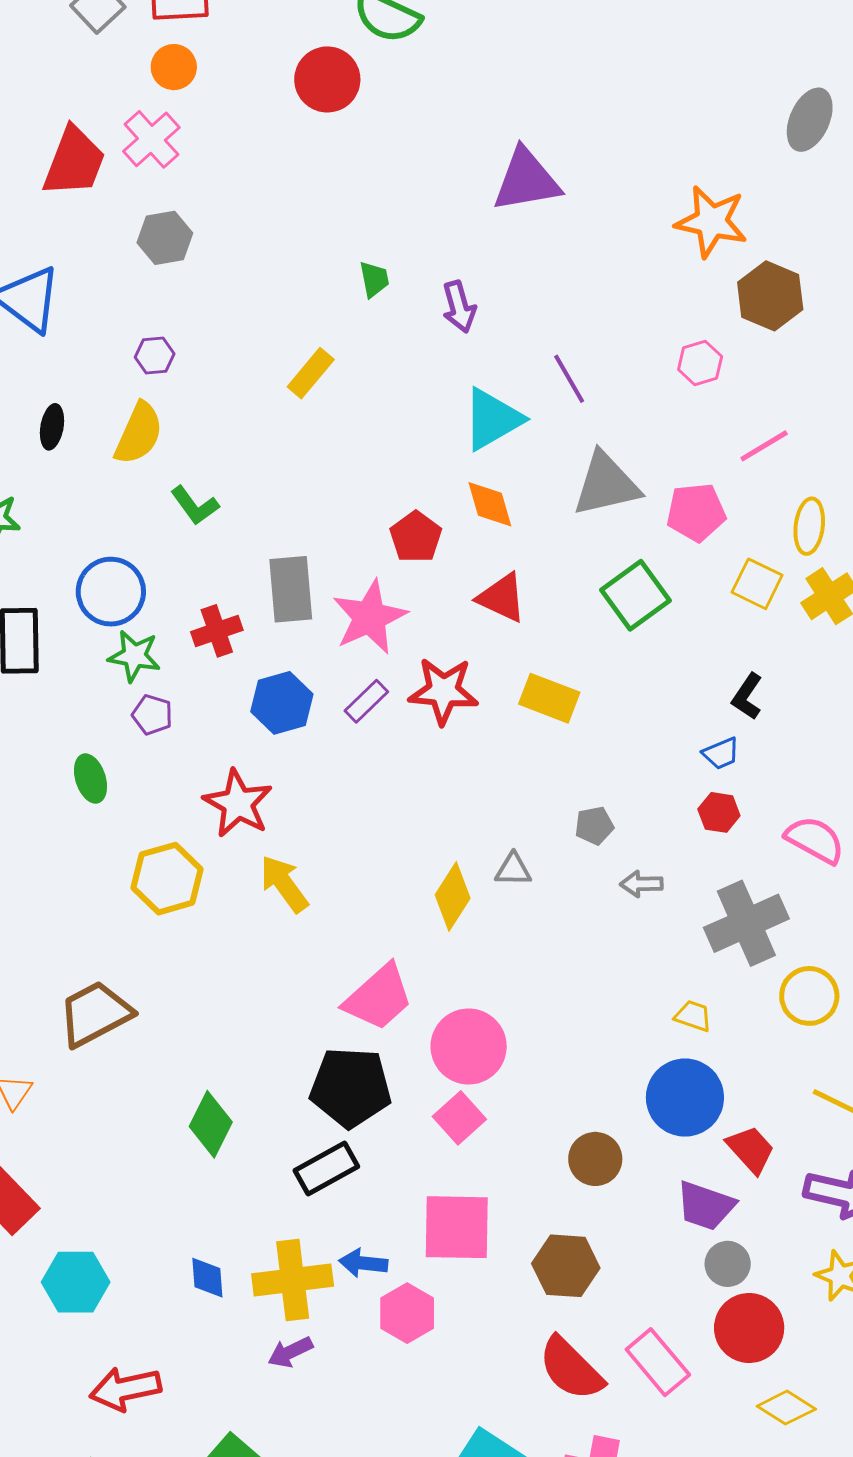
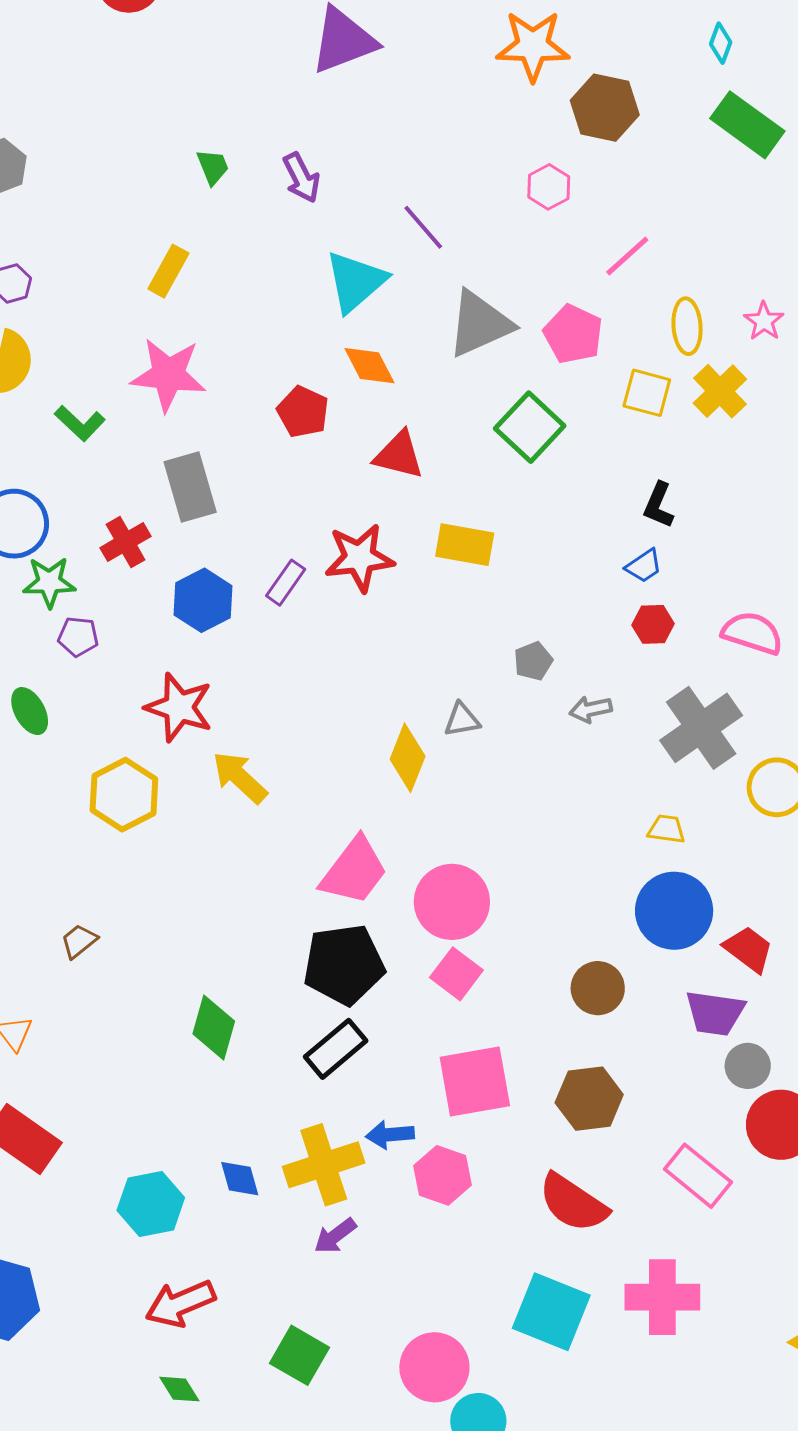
pink pentagon: (696, 512) -> (573, 334), turned -30
pink star: (370, 617) -> (168, 375), moved, turned -30
brown trapezoid: (95, 1014) -> (79, 941), size x0.5
cyan hexagon: (76, 1282) -> (151, 1204), moved
red semicircle: (571, 1369) -> (573, 1203), moved

